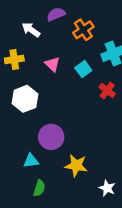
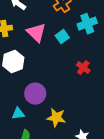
pink triangle: (52, 64) -> (36, 33), size x1.5
red cross: (107, 90) -> (83, 68), moved

